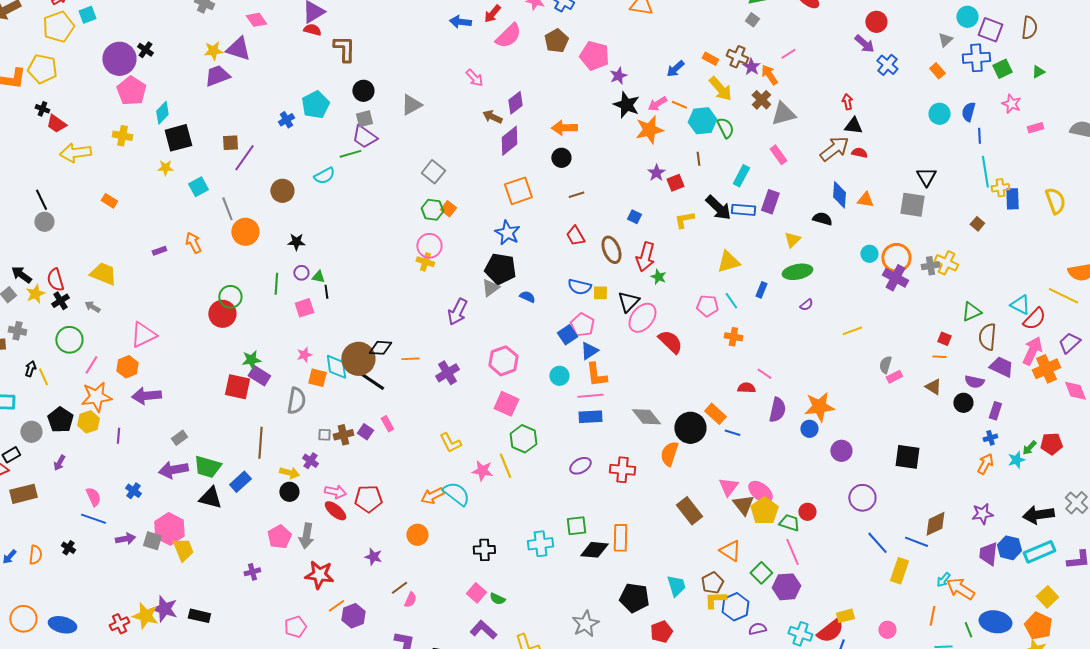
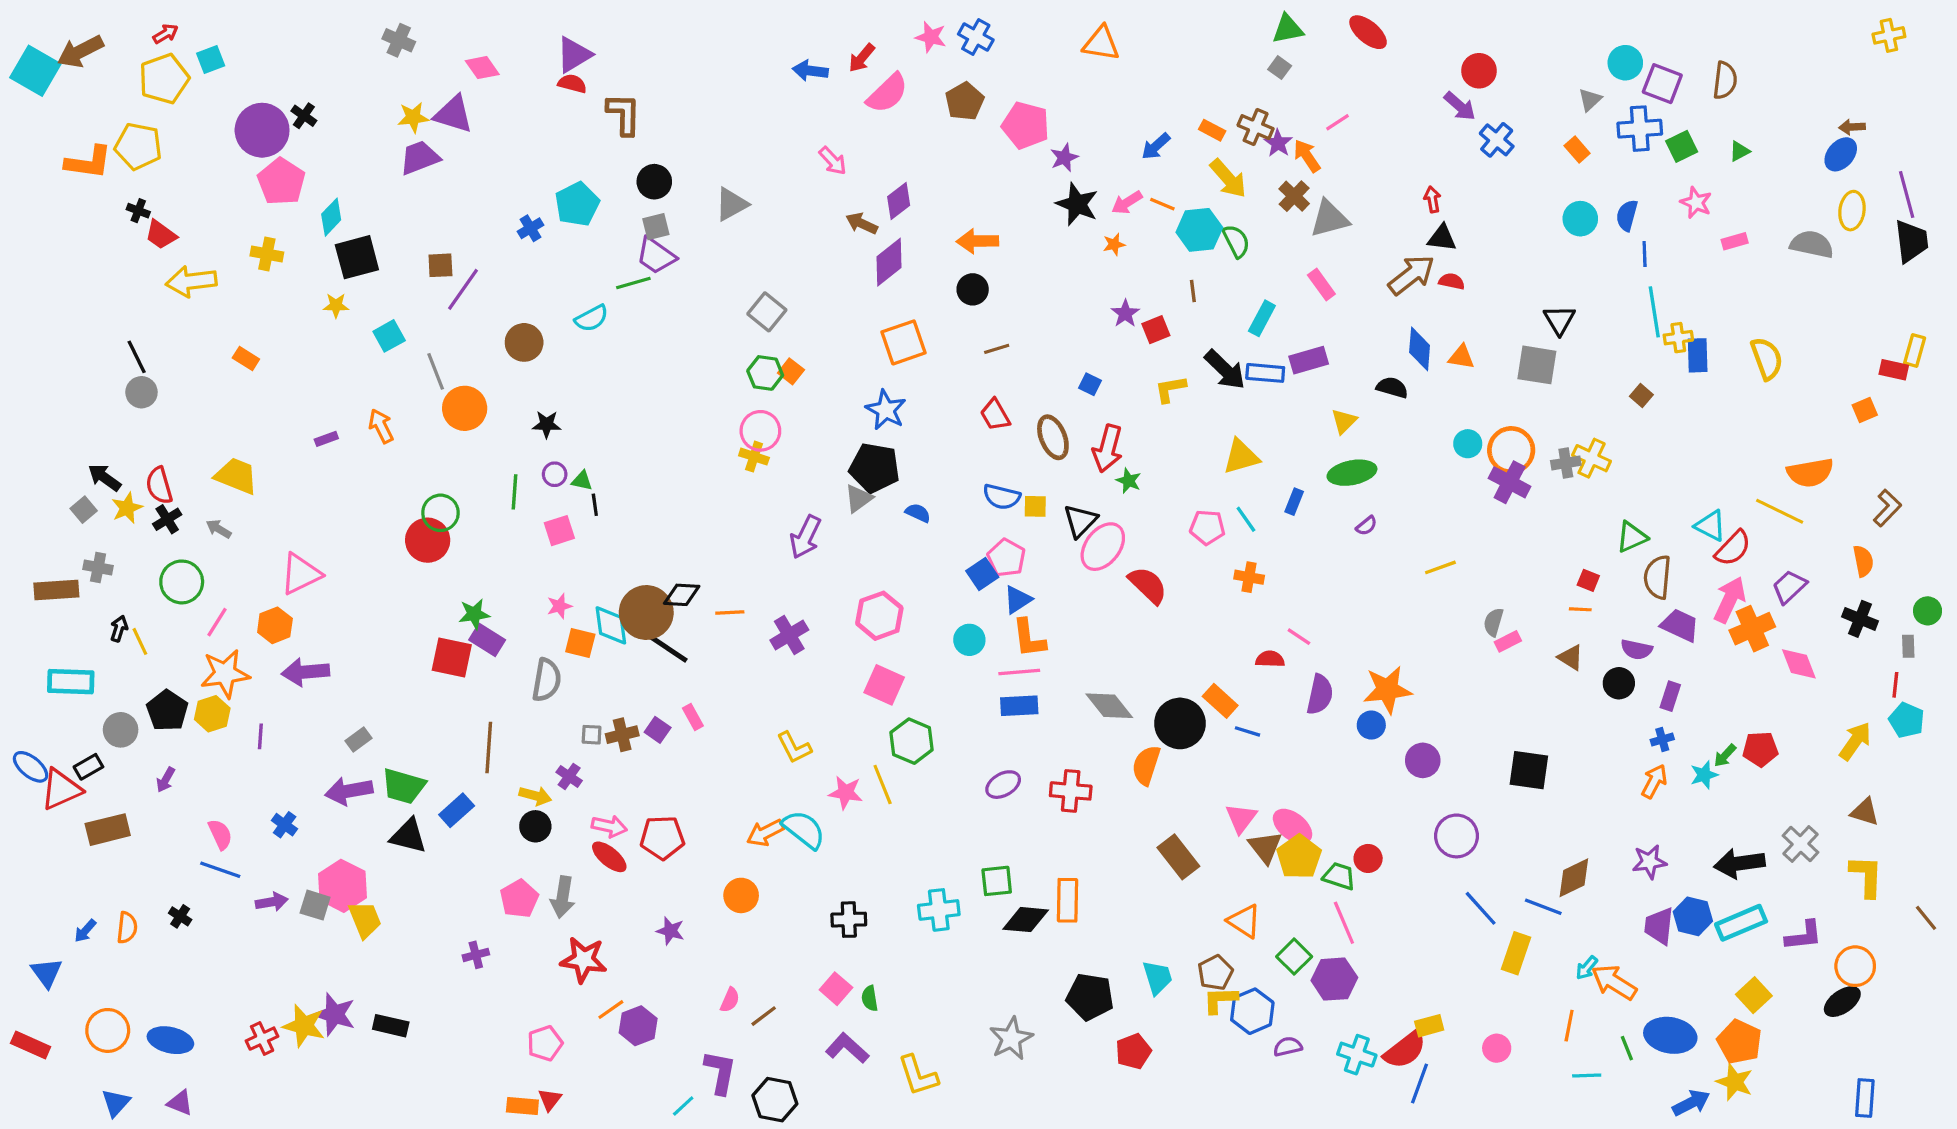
orange star: (649, 130) -> (1114, 244), size x0.5
purple rectangle: (770, 202) -> (1309, 360), turned 55
brown line: (399, 588) -> (764, 1016), moved
green semicircle: (497, 599) -> (870, 998), turned 56

